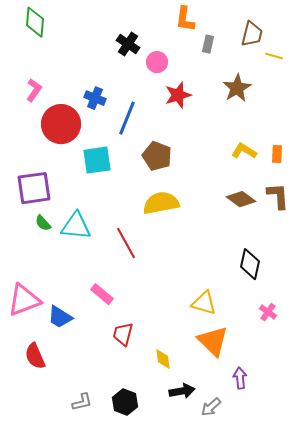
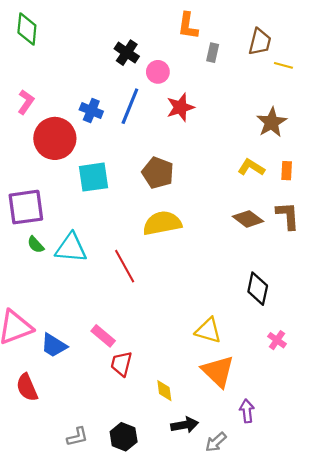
brown star: (237, 88) -> (272, 122), moved
blue line: (127, 118) -> (130, 106), moved
pink rectangle: (102, 294) -> (103, 336), moved

